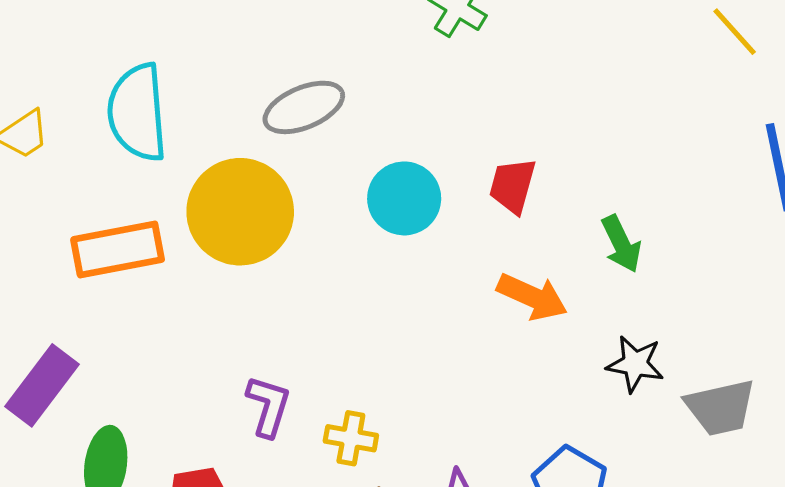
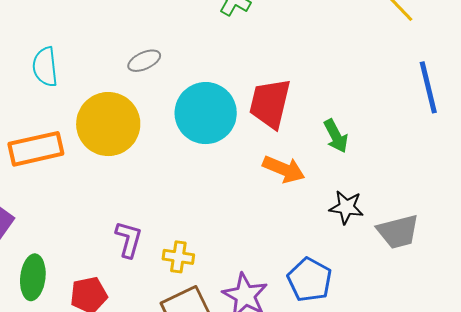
gray ellipse: (304, 107) -> (144, 61), size x0.7
cyan semicircle: (137, 113) -> (45, 67), size x0.7
red trapezoid: (512, 186) -> (270, 103), size x1.5
cyan circle: (404, 198) -> (206, 113), size x1.4

